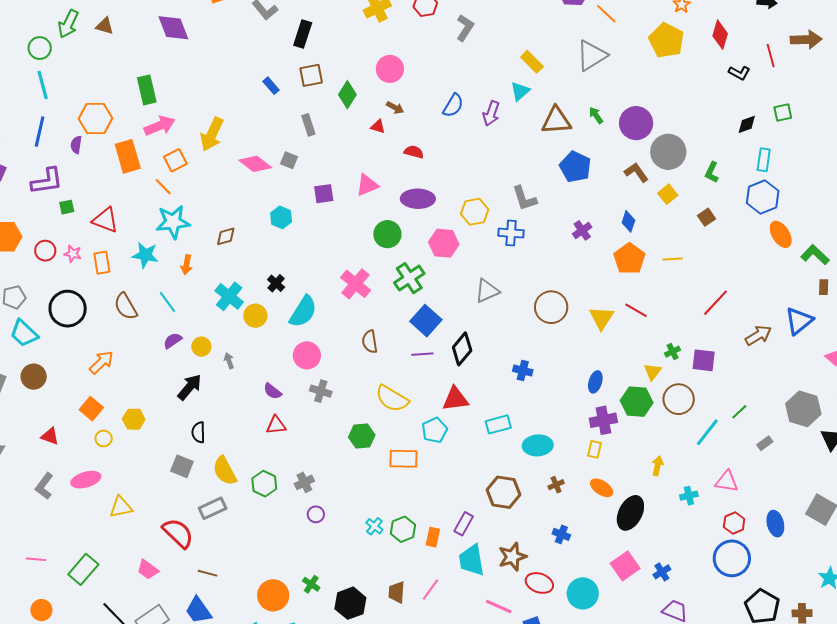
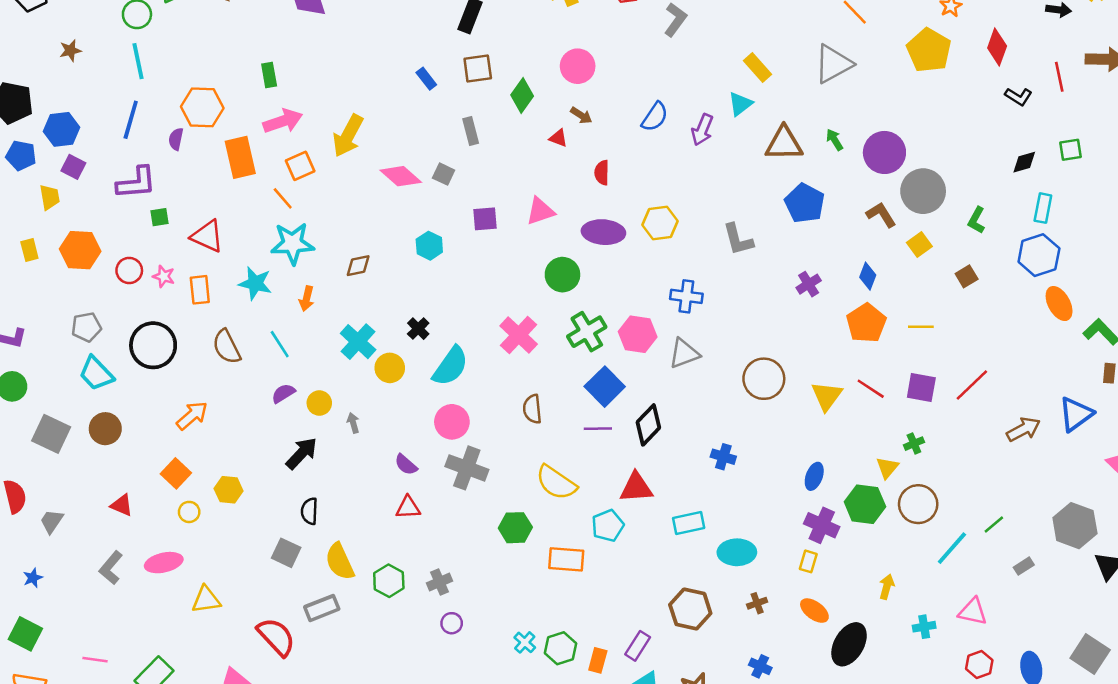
green rectangle: (147, 90) -> (269, 75), size x0.7
red semicircle: (414, 152) -> (602, 173), turned -108
yellow hexagon: (475, 212) -> (660, 223), moved
blue cross: (511, 233) -> (686, 296), moved
pink hexagon: (444, 243) -> (638, 334), moved
purple square: (704, 360) -> (921, 387), moved
gray cross: (321, 391) -> (467, 468), size x1.5
purple cross: (603, 420) -> (822, 525), turned 32

